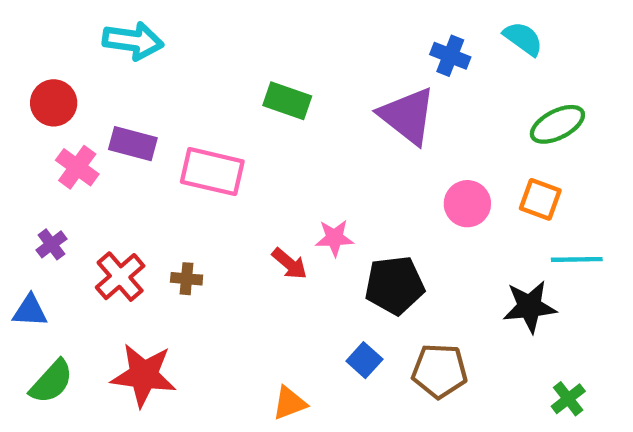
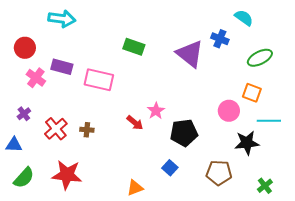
blue cross: (450, 56) -> (220, 39), moved
pink circle: (467, 204) -> (229, 111), moved
pink star: (334, 238) -> (156, 111), turned -30
brown pentagon: (440, 371) -> (219, 173), moved

